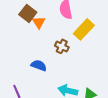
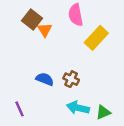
brown cross: (62, 46) -> (71, 79), moved

